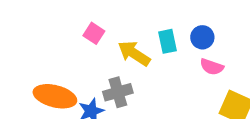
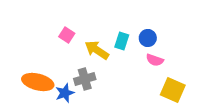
cyan rectangle: (168, 41) -> (122, 41), turned 30

